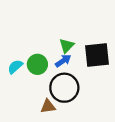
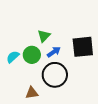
green triangle: (67, 46) -> (44, 36), moved
brown triangle: (48, 106) -> (32, 93), moved

